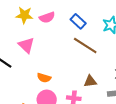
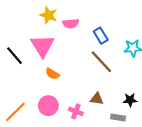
pink triangle: (26, 45) -> (43, 46), size x1.4
orange semicircle: (44, 78) -> (52, 74), moved

